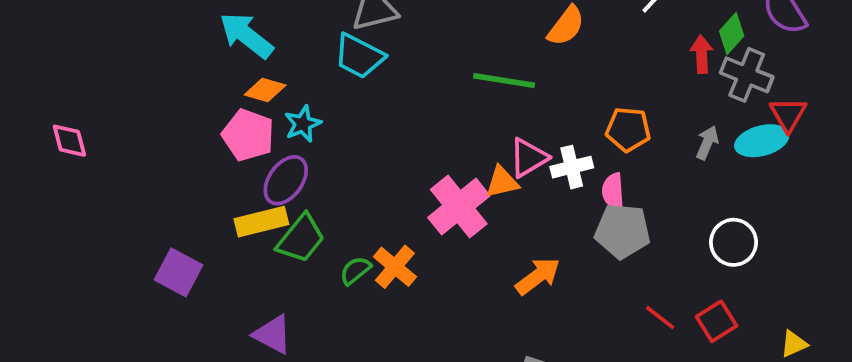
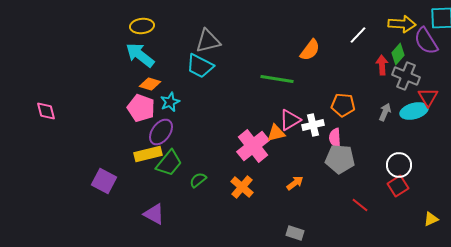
orange cross: (395, 267) -> (242, 187), moved
orange arrow: (538, 276) -> (295, 183), size x0.7
red square: (717, 321) -> (398, 186), moved

